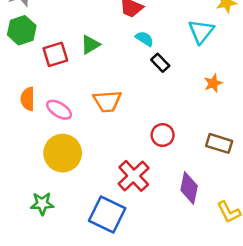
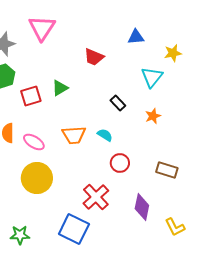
cyan semicircle: (145, 39) -> (105, 135), moved
orange star: (213, 83) -> (153, 116), moved
green star: (42, 204) -> (20, 235), moved

